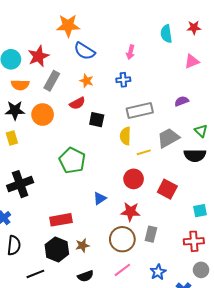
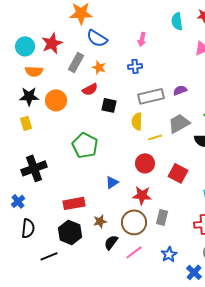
gray rectangle: (52, 81) -> (76, 62), moved
purple semicircle: (182, 101) -> (180, 90), moved
brown star: (82, 245) -> (100, 221), moved
black semicircle: (85, 276) -> (111, 242), moved, turned 147

